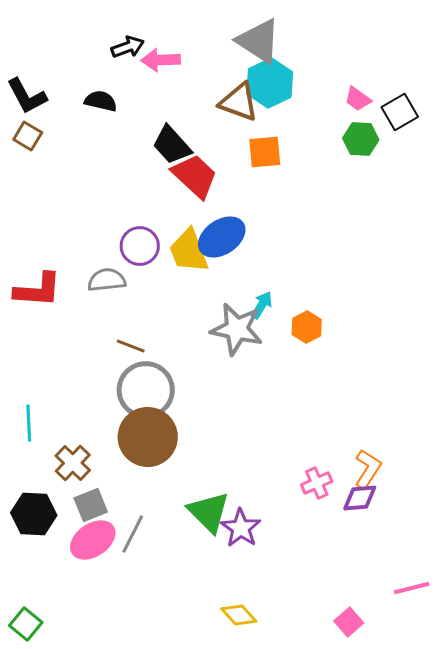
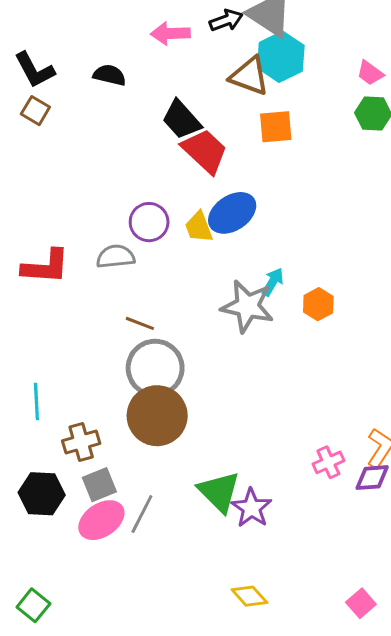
black arrow: (128, 47) -> (226, 20), moved
yellow trapezoid: (189, 251) -> (199, 227), size x0.7
brown cross: (73, 463) -> (81, 442), turned 30

